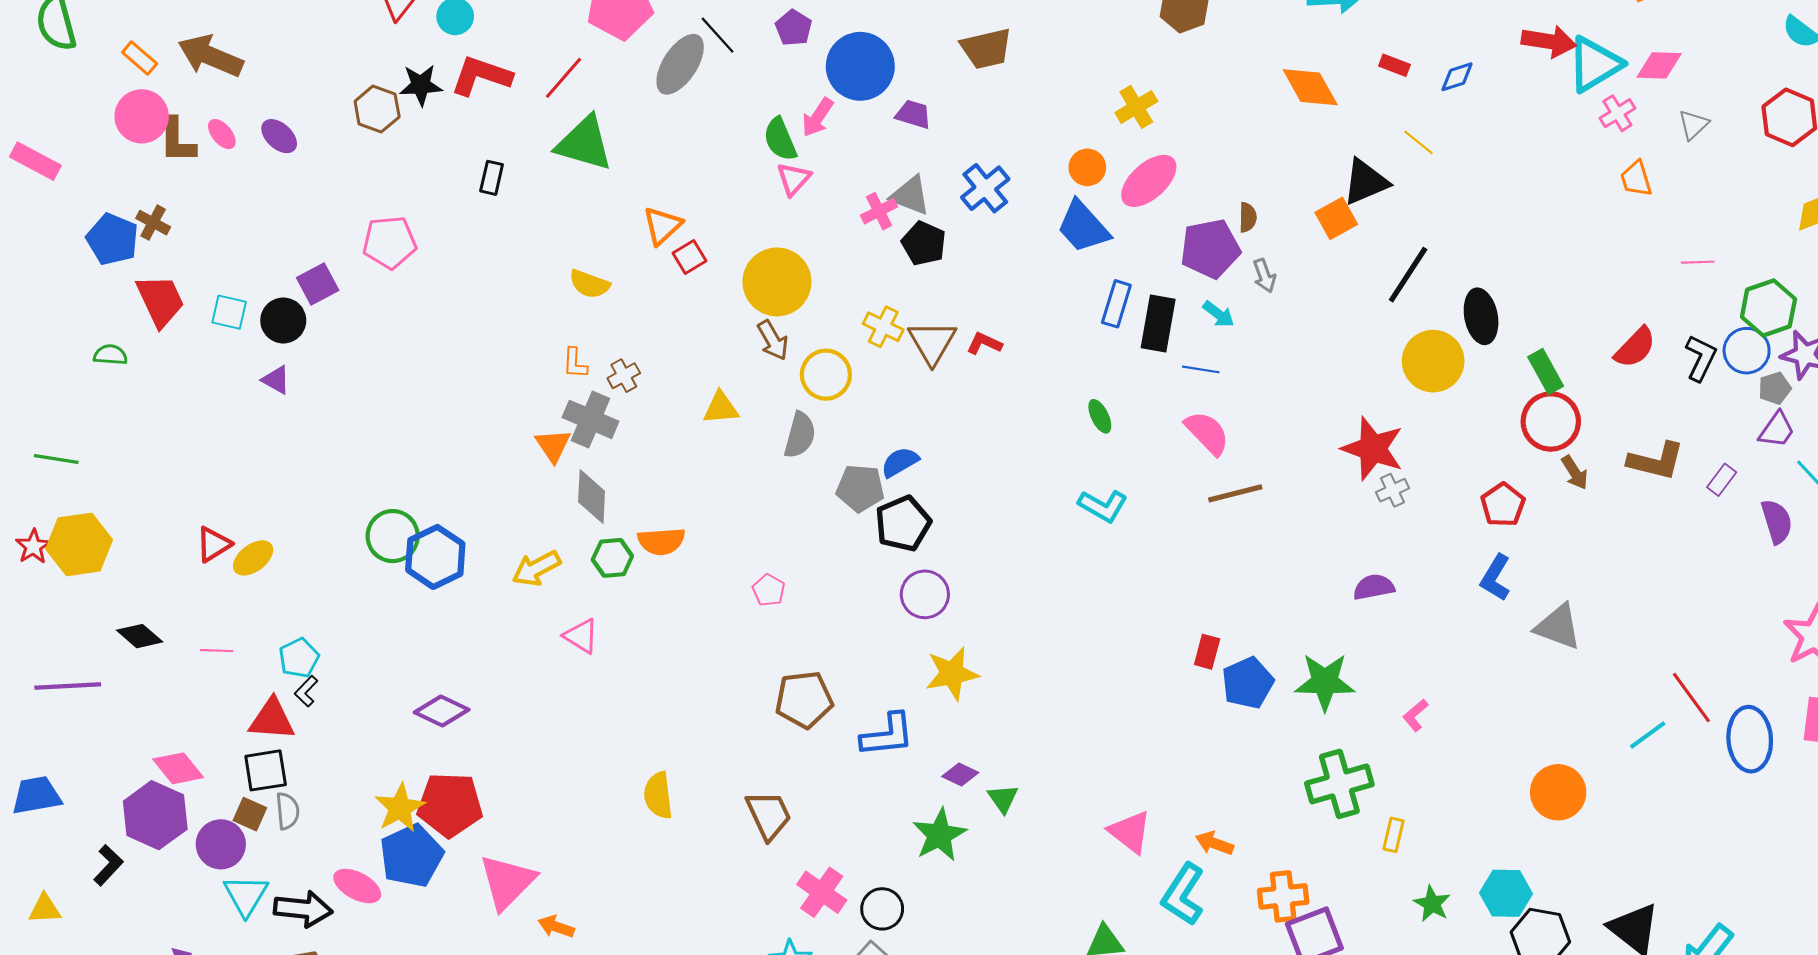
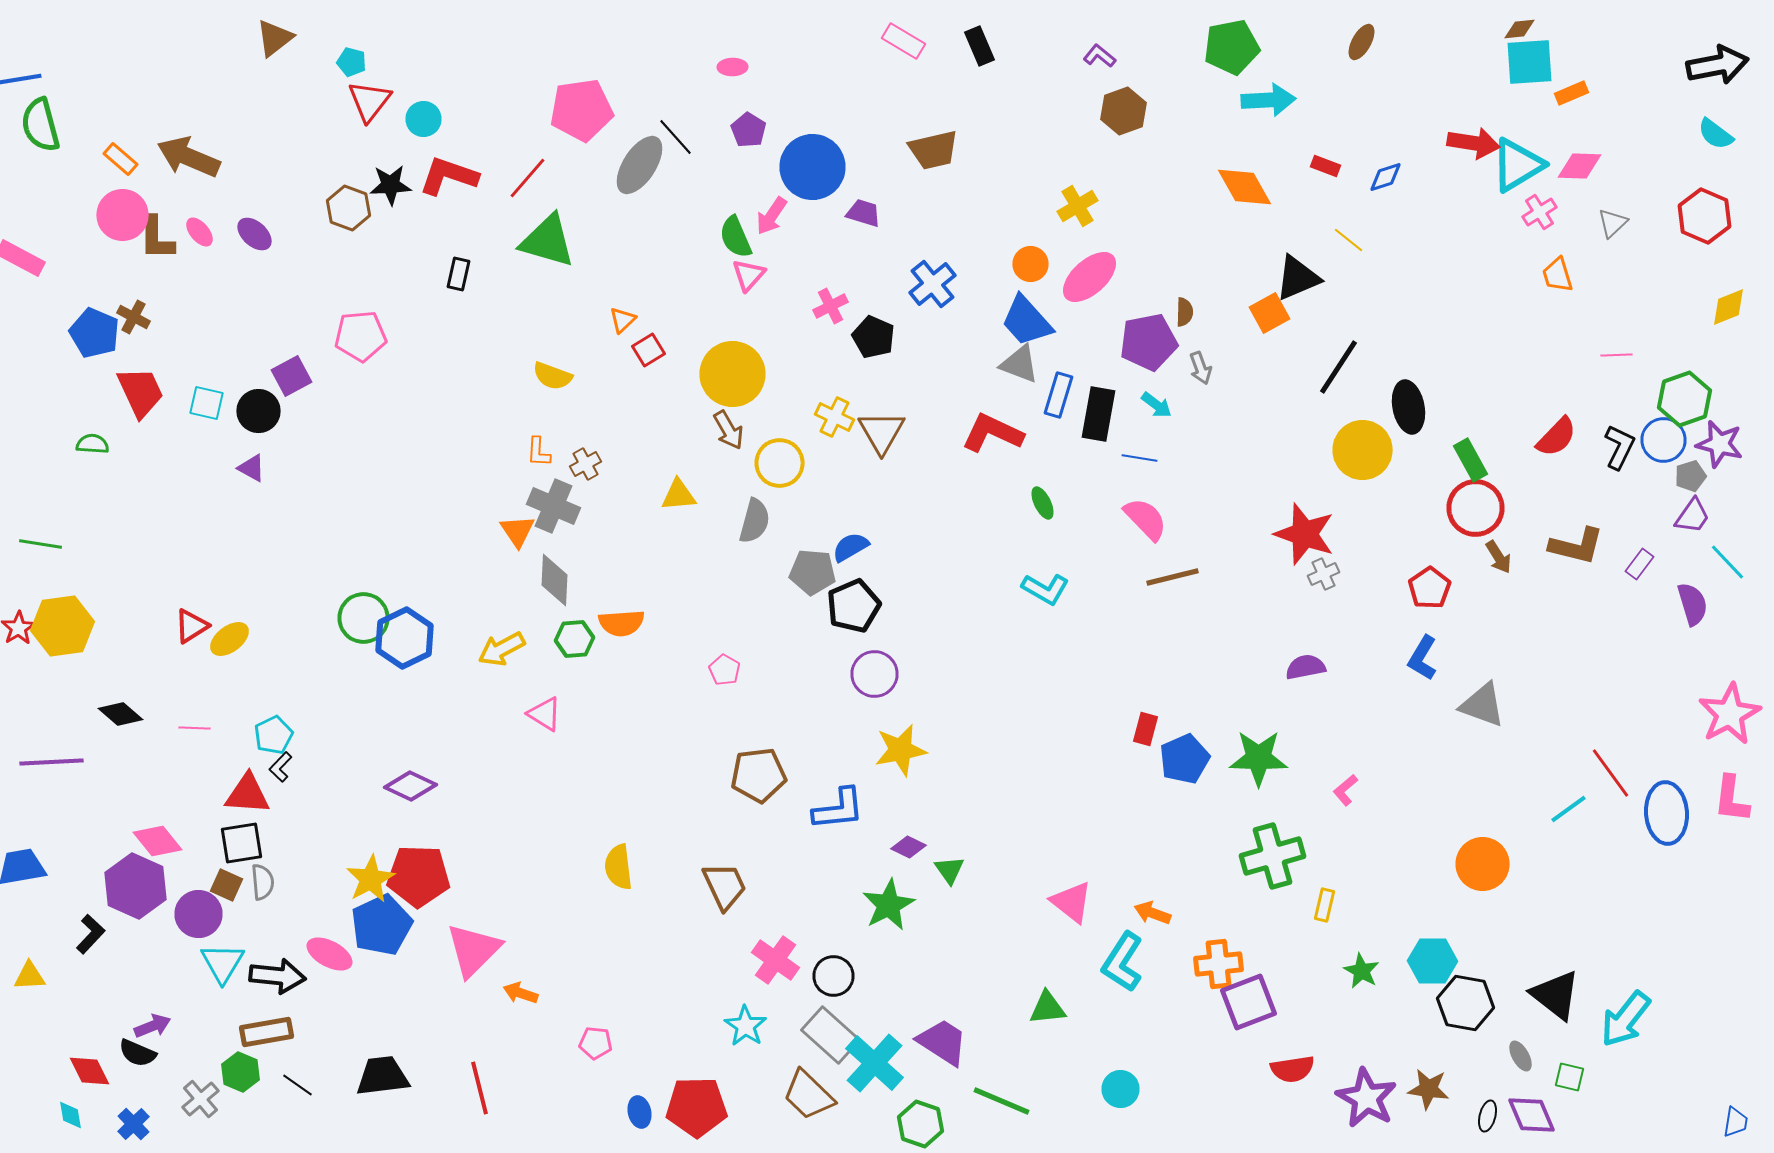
gray triangle: (910, 195) -> (1020, 364), moved
orange triangle: (662, 226) -> (622, 320), size x0.7
red L-shape: (984, 343) -> (992, 433), moved, size x1.8

